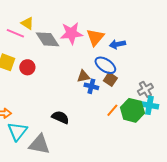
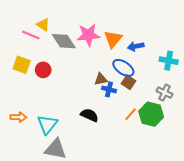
gray cross: (145, 89) -> (164, 93), turned -35
cyan cross: (149, 105) -> (169, 61), moved
black semicircle: (60, 117) -> (89, 115), moved
cyan triangle: (17, 131) -> (47, 124), moved

